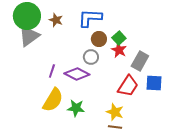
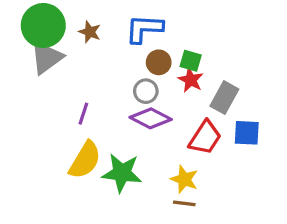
green square: (119, 38) -> (191, 61), turned -32
purple diamond: (77, 74) -> (151, 118), moved
green star: (76, 108) -> (122, 173), size x1.4

